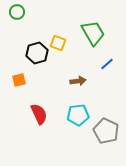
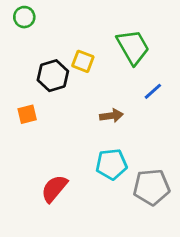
red semicircle: (39, 114) -> (54, 189), moved, turned -115
gray pentagon: (106, 131) -> (151, 187), turned -30

